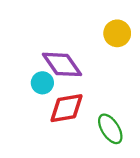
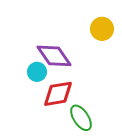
green ellipse: (110, 129) -> (81, 118), moved

